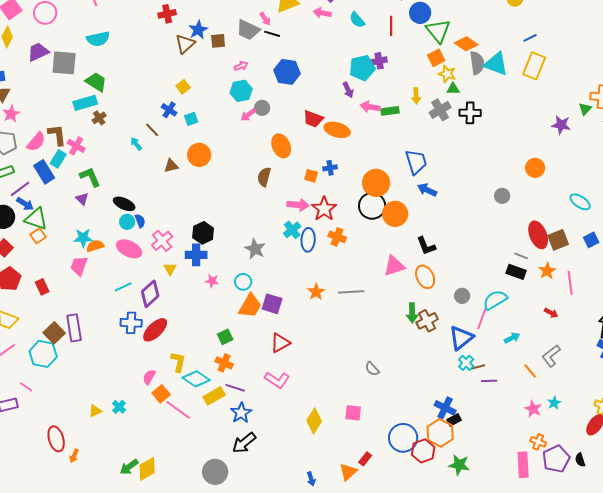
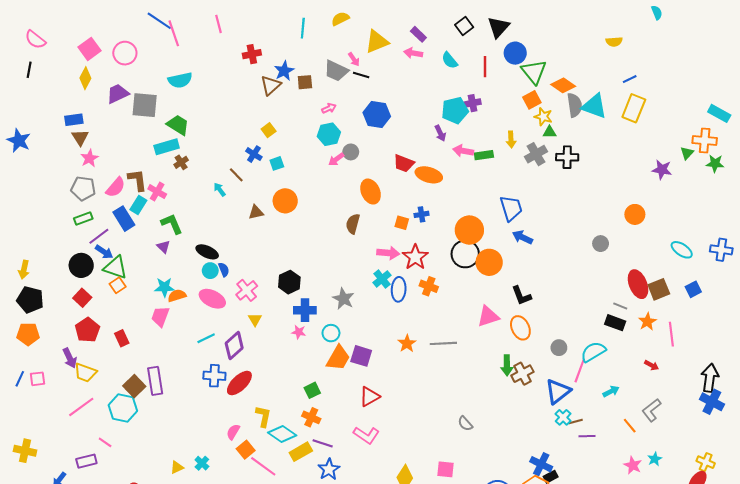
blue cross: (196, 255) -> (305, 310), moved

